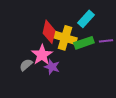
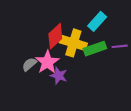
red diamond: (49, 32) -> (55, 36), turned 35
gray semicircle: (26, 65) -> (29, 64), moved

